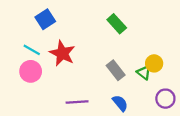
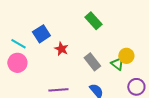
blue square: (45, 19) -> (41, 34), moved
red star: (62, 53) -> (61, 49), moved, size x0.6

